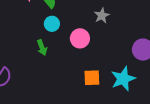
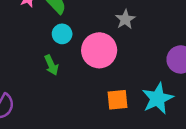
pink circle: (80, 38) -> (99, 50), size x1.4

